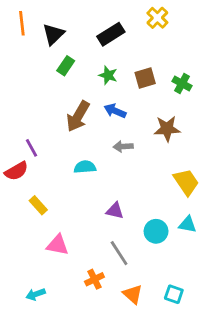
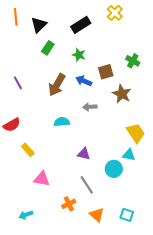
brown square: (145, 78) -> (106, 72), moved
brown star: (167, 129) -> (122, 94), turned 30
purple line: (31, 148) -> (18, 83), moved
cyan triangle: (187, 224) -> (129, 155), moved

